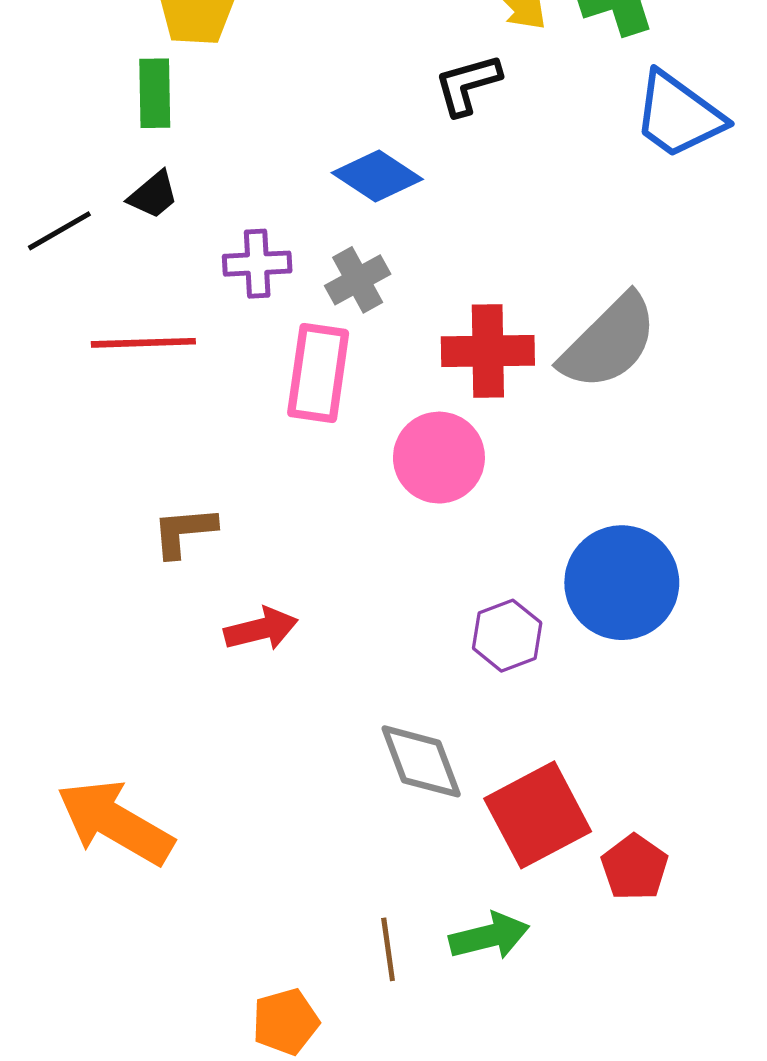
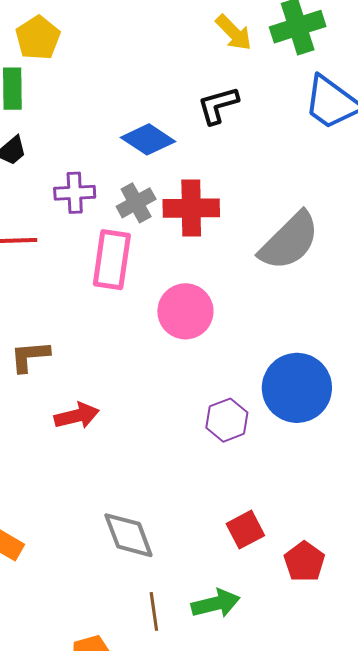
black L-shape: (468, 85) -> (218, 105), moved
red cross: (488, 351) -> (191, 208), moved
gray diamond: (421, 761) -> (128, 535), moved
red square: (538, 815) -> (245, 530), size x0.6

